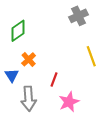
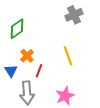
yellow line: (91, 56) -> (68, 56), moved
red line: (54, 80) -> (39, 71), moved

